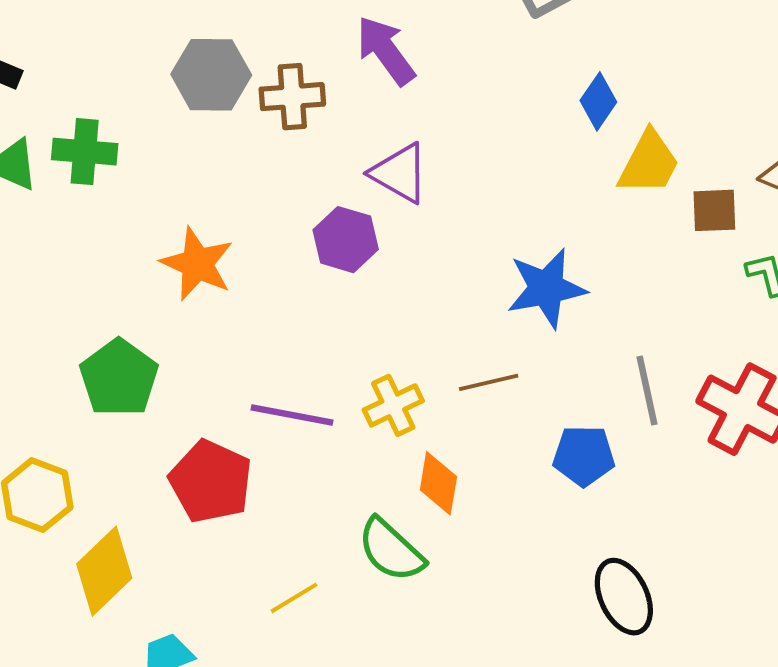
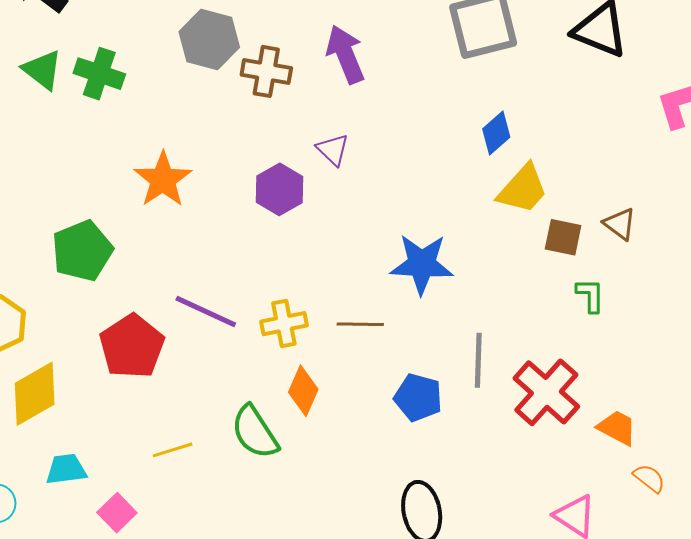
purple triangle: (400, 173) -> (333, 150), size x0.7

